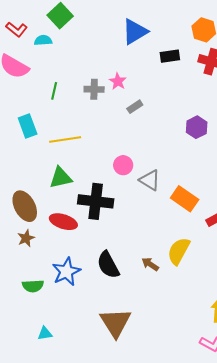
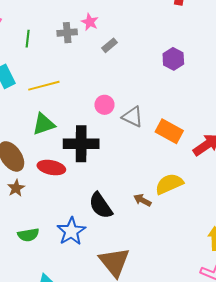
yellow semicircle: (179, 251) -> (169, 184), turned 44
blue star: (66, 272) -> (71, 231), moved

